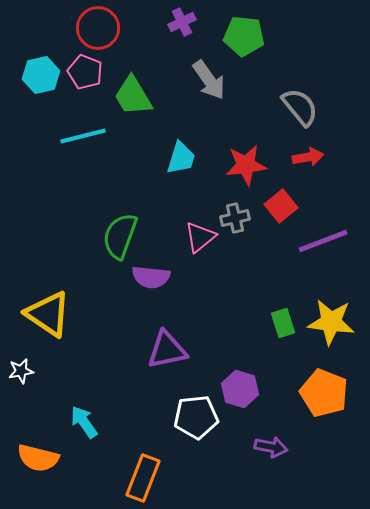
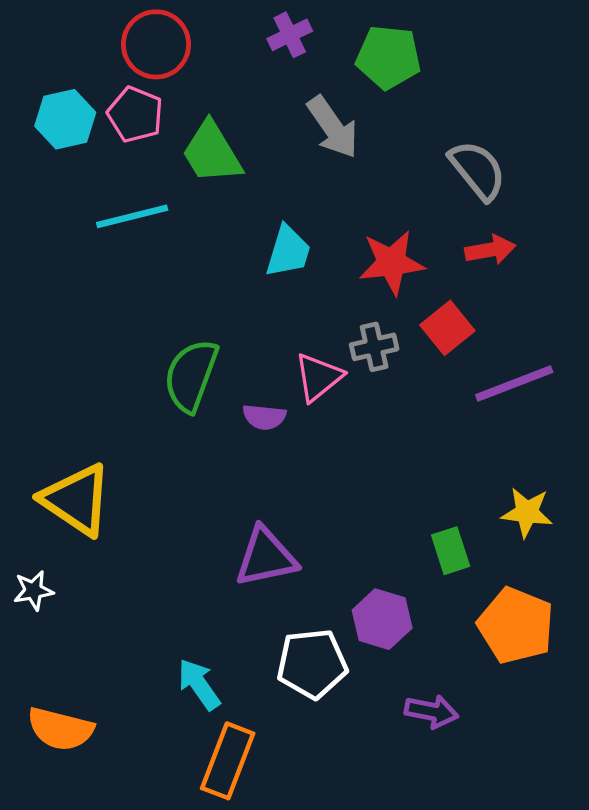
purple semicircle: (151, 277) -> (264, 417), moved, size x0.7
yellow star: (331, 322) -> (527, 512), size x0.7
green rectangle: (283, 323) -> (451, 551), moved
cyan arrow: (84, 422) -> (199, 684), moved

